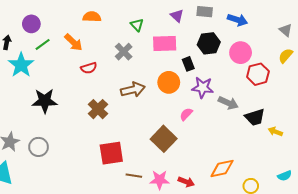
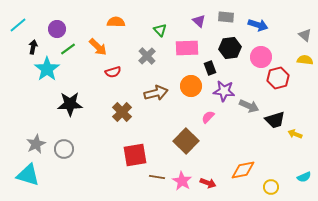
yellow semicircle: (286, 56) -> (305, 60), turned 56
pink star: (160, 180) -> (182, 181), turned 30

